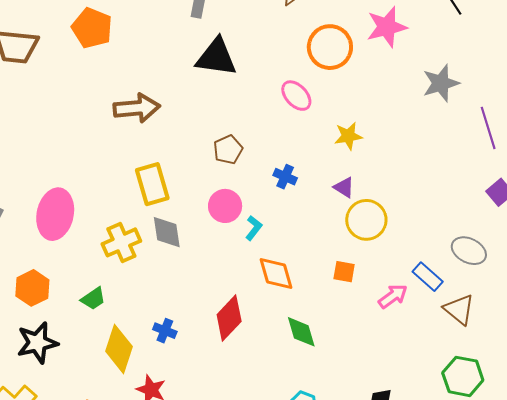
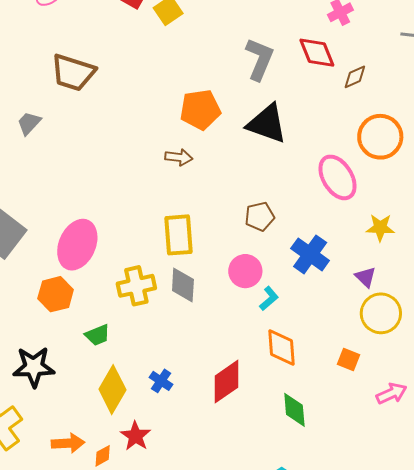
orange pentagon: (92, 28) -> (200, 110), moved, turned 30
pink ellipse: (296, 96) -> (337, 177), size x1.4
brown arrow: (137, 108) -> (179, 157), size x0.6
blue cross: (285, 177) -> (310, 254), size x1.6
orange hexagon: (32, 288) -> (56, 294), moved

